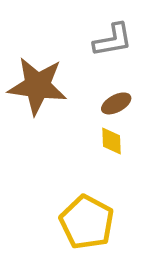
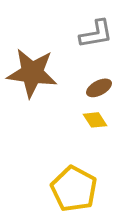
yellow diamond: (111, 141) -> (95, 120), turned -30

